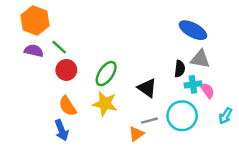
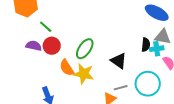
purple semicircle: (34, 51) -> (34, 46), moved
cyan cross: (193, 84) -> (157, 49), moved
orange semicircle: (68, 106) -> (67, 68), moved

